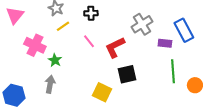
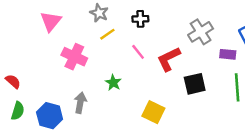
green star: (55, 60) -> (113, 83), moved
black square: (127, 74) -> (195, 84), moved
gray arrow: (50, 84) -> (80, 103), moved

